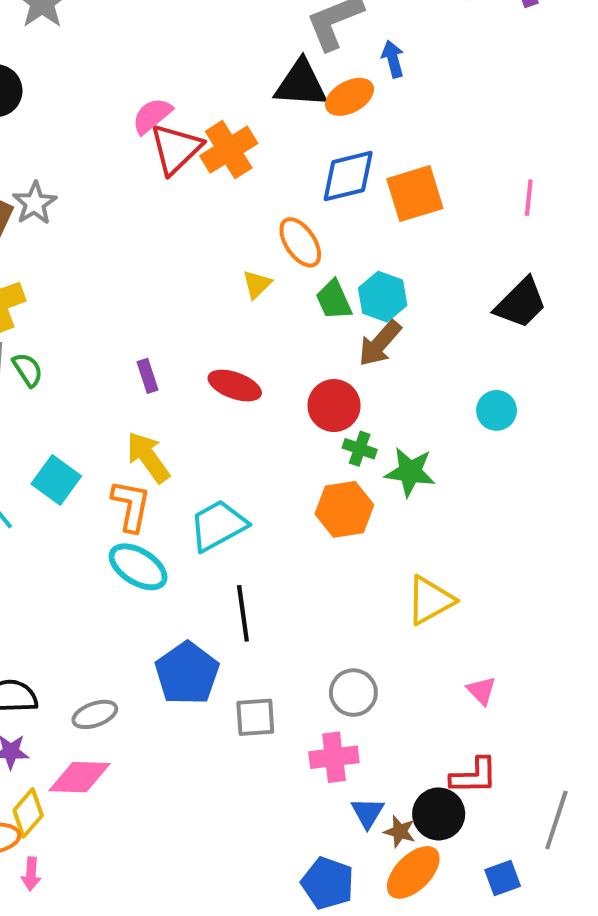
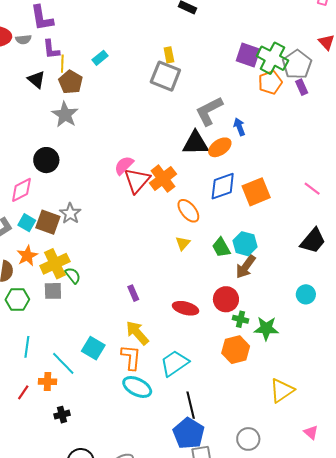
pink line: (529, 198) -> (312, 189), turned -54
orange ellipse: (300, 242) -> (188, 211), moved
green semicircle: (28, 370) -> (73, 275), moved
red ellipse: (235, 386) -> (186, 308), moved
blue pentagon: (187, 673) -> (189, 433), moved

